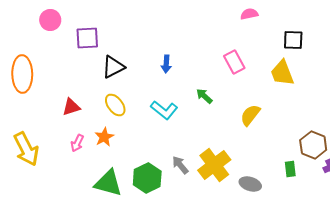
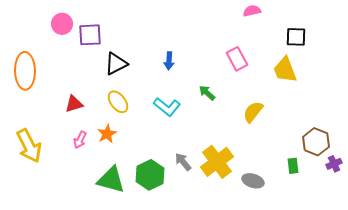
pink circle: (50, 20) -> (62, 24), moved

